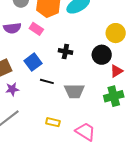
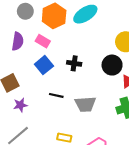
purple semicircle: (12, 28) -> (18, 41), turned -72
blue square: (33, 62) -> (44, 65), moved

